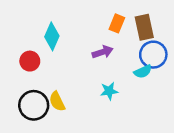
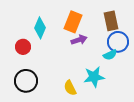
orange rectangle: (117, 23) -> (73, 22), moved, size x1.5
cyan star: (109, 91) -> (94, 77), moved, size x1.5
yellow semicircle: (57, 101) -> (70, 88), moved

